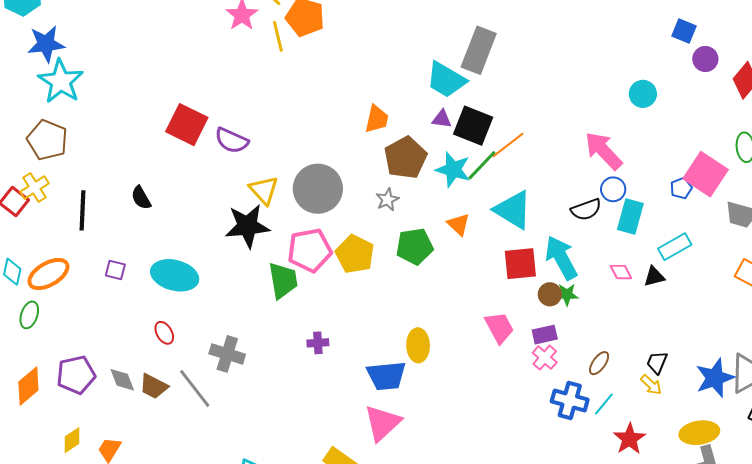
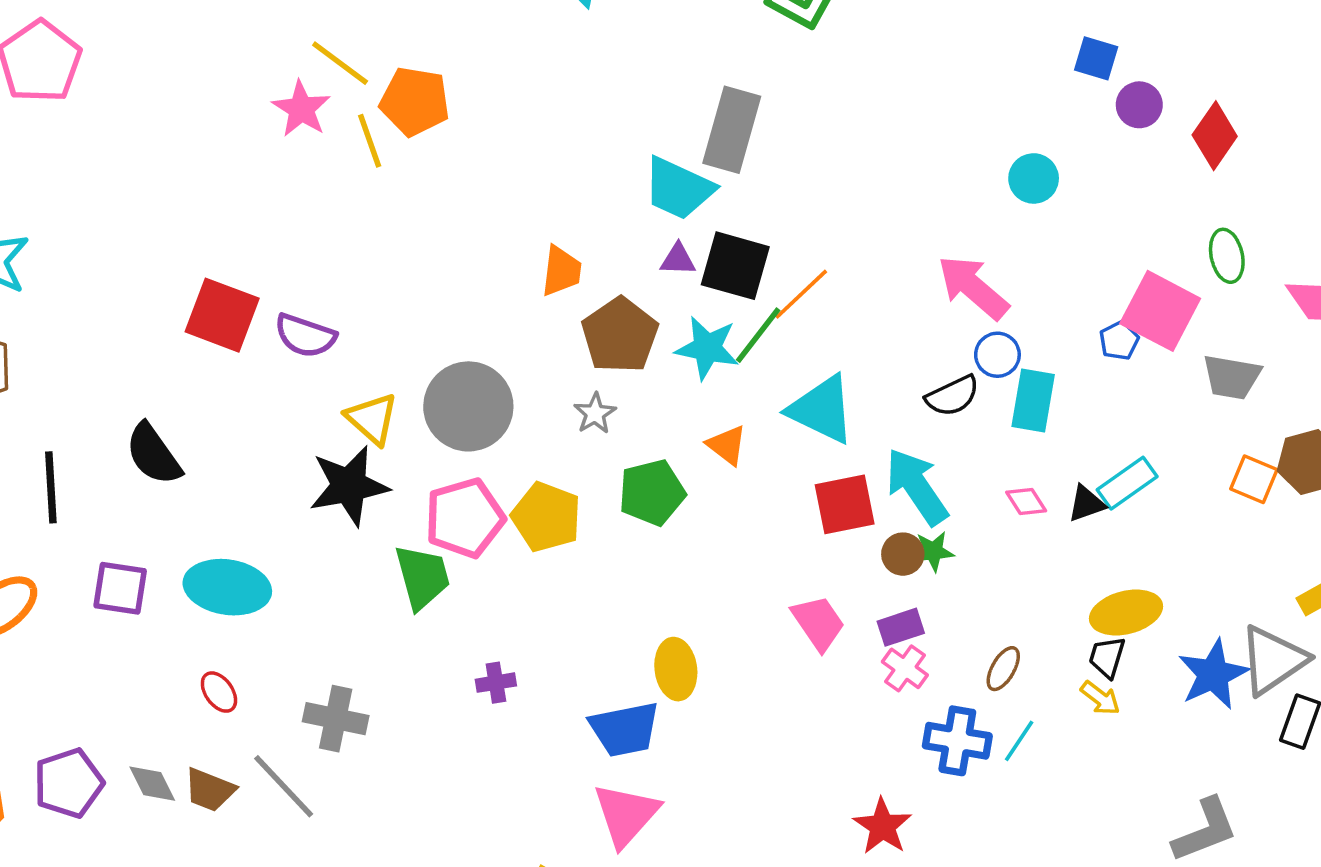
black semicircle: (141, 198) -> (153, 454), size x1.5
cyan rectangle: (675, 247) -> (1127, 483), moved
purple square: (115, 270) -> (120, 588), size x1.5
yellow ellipse: (699, 433) -> (1126, 612), moved
red star: (630, 439) -> (883, 826), moved

